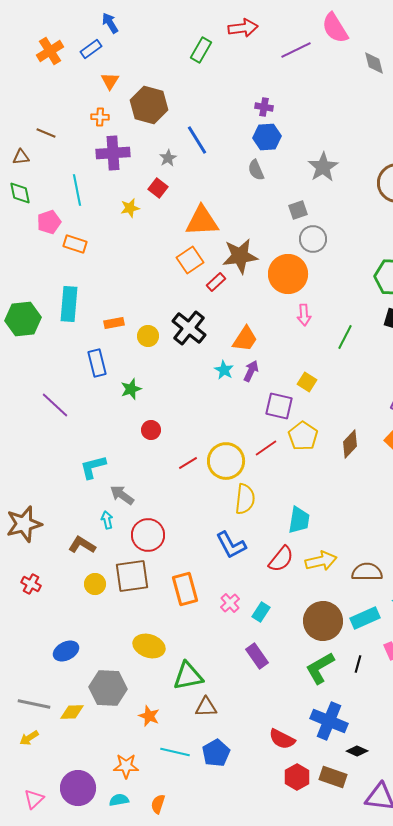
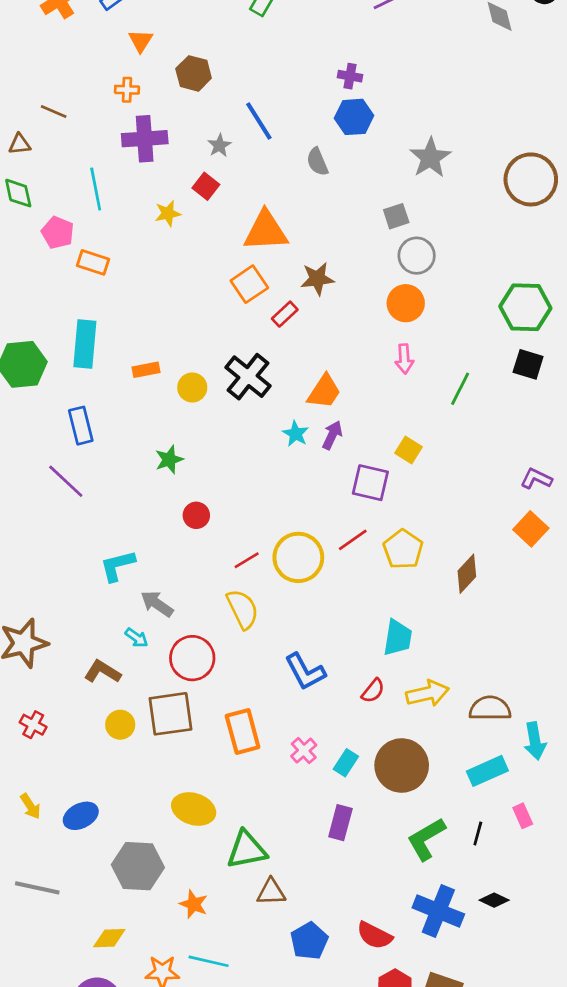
brown hexagon: (149, 105) -> (194, 73), size x0.7
gray semicircle: (256, 170) -> (317, 162), moved
pink pentagon: (49, 222) -> (58, 232), turned -30
brown star: (240, 256) -> (317, 279), size x0.7
orange circle: (288, 274) -> (406, 303), moved, size x0.7
blue rectangle: (97, 363) -> (81, 426), moved
yellow pentagon: (303, 436) -> (403, 549), moved
brown diamond: (350, 444) -> (467, 574), moved
yellow semicircle: (245, 499) -> (243, 609), moved, turned -32
cyan arrow: (107, 520) -> (137, 638), turned 138
red semicircle: (281, 559) -> (373, 691), size x0.7
brown circle: (323, 621) -> (402, 765), moved
purple rectangle: (257, 656) -> (340, 823), turned 50
yellow diamond: (72, 712) -> (109, 938), moved
yellow arrow: (29, 738) -> (30, 806), moved, turned -90
black diamond: (357, 751) -> (494, 900), moved
cyan line: (175, 752) -> (209, 961), moved
blue pentagon: (216, 753) -> (309, 941), moved

